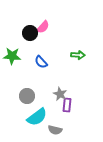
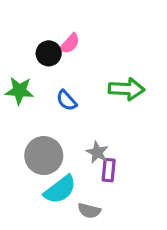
green arrow: (78, 55) -> (126, 89), size x1.5
gray circle: (27, 96) -> (44, 156), size x1.5

